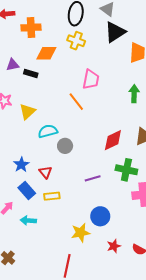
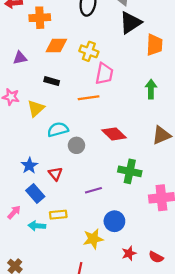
yellow cross: (76, 41) -> (89, 51), moved
black rectangle: (31, 73) -> (52, 81), moved
orange line: (76, 102) -> (89, 98), turned -60
red diamond: (113, 140) -> (114, 134), moved, turned 70
green cross: (126, 170) -> (130, 171), moved
purple line: (93, 178) -> (93, 190), moved
yellow rectangle: (52, 196) -> (58, 215), moved

